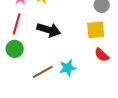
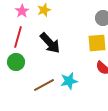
black arrow: (49, 30) -> (50, 43), turned 30

